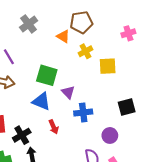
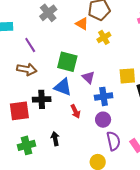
yellow square: (108, 66) -> (127, 76), moved
black cross: (22, 135) -> (42, 99), moved, turned 30
purple circle: (110, 135) -> (103, 120), moved

